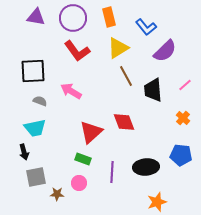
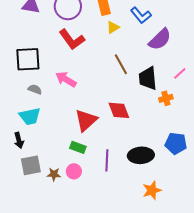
yellow triangle: (118, 48) -> (113, 27), moved, size x0.6
orange cross: (183, 118) -> (166, 98), moved, turned 32
brown star: (57, 194) -> (54, 174), moved

